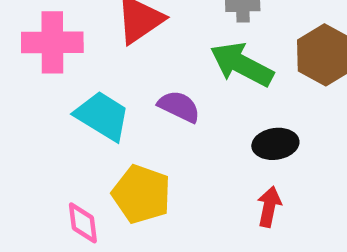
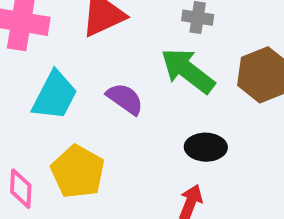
cyan trapezoid: (102, 116) -> (55, 96), turned 76

